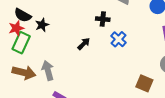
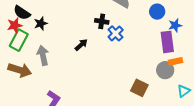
blue cross: (118, 39) -> (116, 33), moved
gray arrow: (48, 70) -> (43, 55), moved

